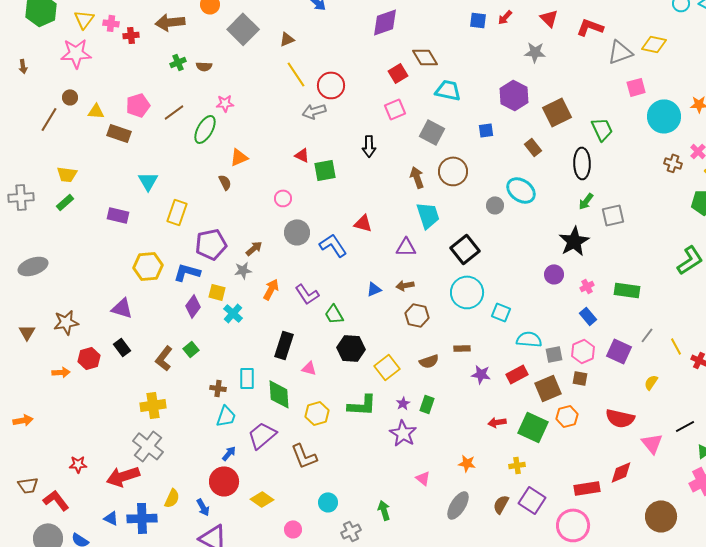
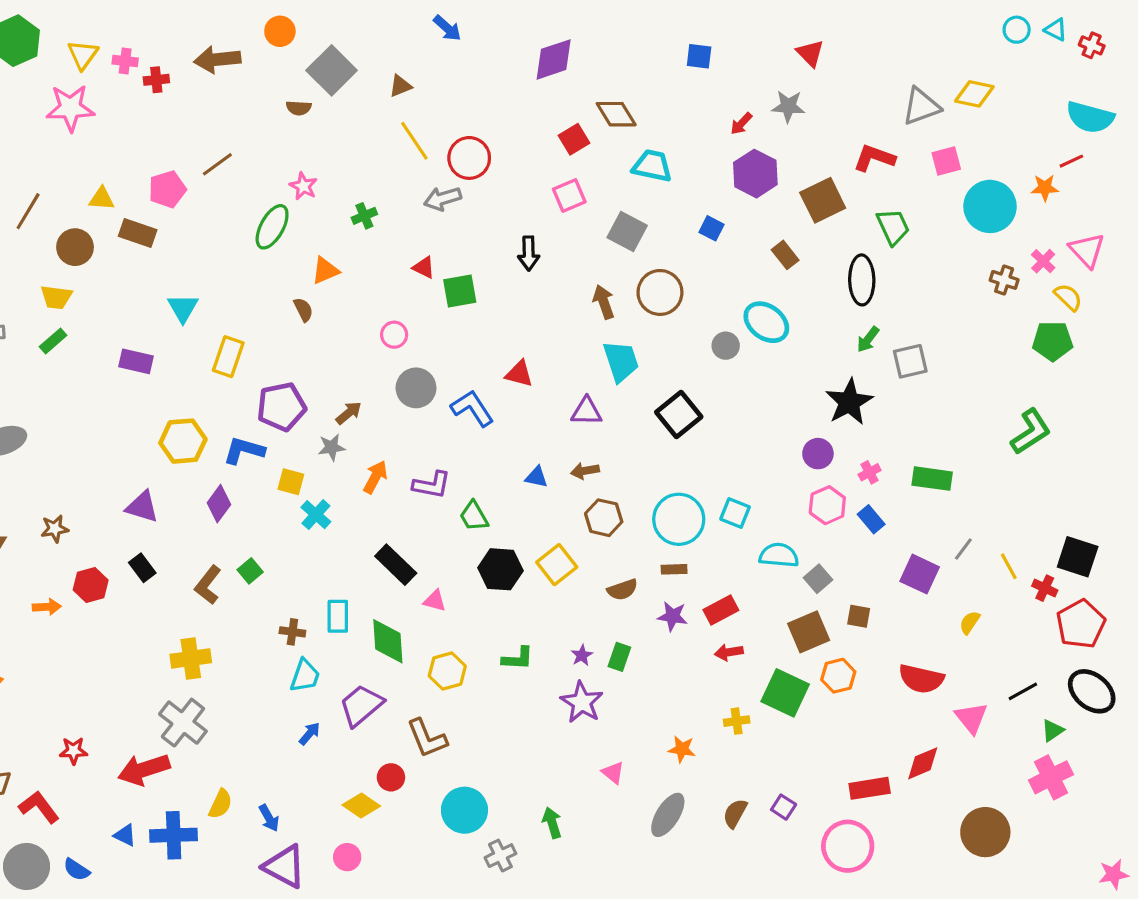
red arrow: (505, 17) -> (741, 124), moved
red L-shape: (590, 27) -> (874, 158), moved
green cross: (178, 62) -> (364, 216), moved
brown semicircle: (204, 66) -> (299, 108), moved
brown circle: (70, 97) -> (75, 247), moved, size x1.5
pink star: (225, 103) -> (303, 186), turned 30
brown line: (174, 112) -> (217, 164), moved
blue square: (486, 130) -> (712, 228), turned 35
blue triangle: (374, 289) -> (536, 477), turned 35
cyan circle: (467, 292) -> (679, 519), moved
purple L-shape: (307, 294) -> (432, 485), turned -45
purple diamond: (193, 306) -> (219, 504), moved
brown star: (66, 322) -> (55, 529), size x0.7
black rectangle: (284, 345) -> (396, 565), turned -64
pink hexagon: (583, 351) -> (827, 505), moved
gray square: (554, 354) -> (818, 579), turned -30
yellow square: (387, 367) -> (557, 565), moved
purple star: (481, 374) -> (672, 616), moved
red rectangle: (517, 374) -> (721, 610), moved
green L-shape: (362, 405) -> (518, 658), size x0.7
red arrow: (497, 422) -> (729, 652), moved
yellow cross: (517, 465) -> (737, 721), moved
red circle: (224, 481) -> (391, 777), moved, size x0.6
purple square: (532, 500) -> (784, 807), size x0.6
cyan circle: (328, 502) -> (464, 810), size x1.5
pink circle: (293, 529) -> (347, 857), moved

